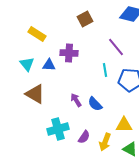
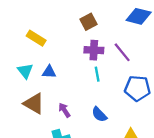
purple cross: (69, 53) -> (94, 50), moved
cyan line: (105, 70) -> (97, 74), moved
purple arrow: (76, 100) -> (64, 110), moved

